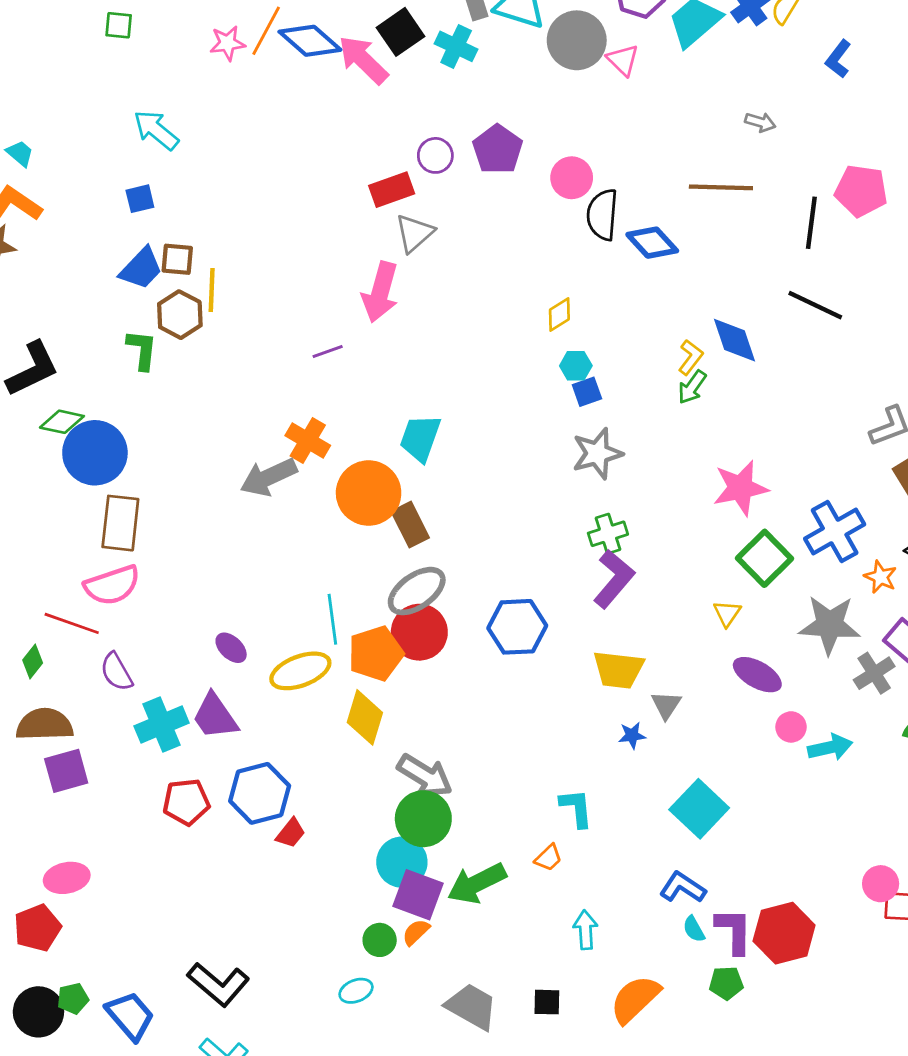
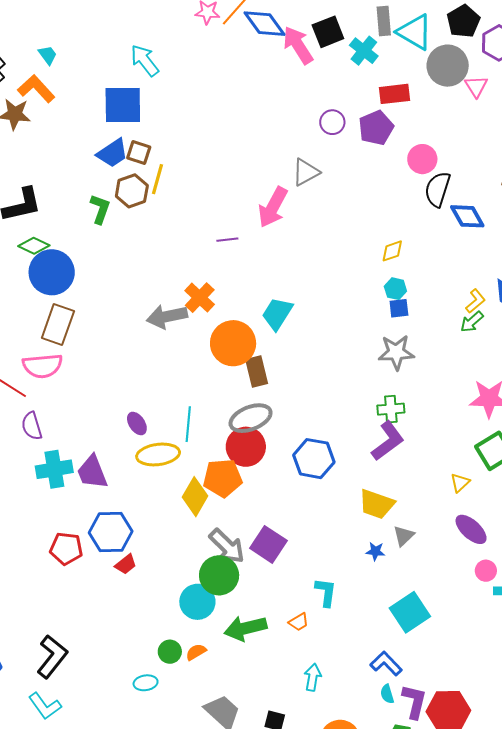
red rectangle: (392, 190) -> (394, 94), moved
blue square: (140, 199) -> (123, 105), size x2.0
purple ellipse: (231, 648) -> (137, 424), moved
orange pentagon: (376, 654) -> (223, 478), moved
red pentagon: (186, 802) -> (66, 548), moved
purple square: (418, 895) -> (268, 544), moved
black L-shape: (218, 984) -> (52, 657), turned -105

